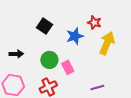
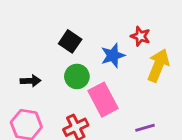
green circle: (49, 60) -> (77, 76), moved
pink rectangle: (68, 67) -> (103, 100), size x1.6

